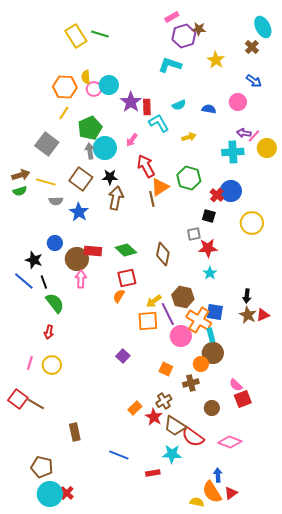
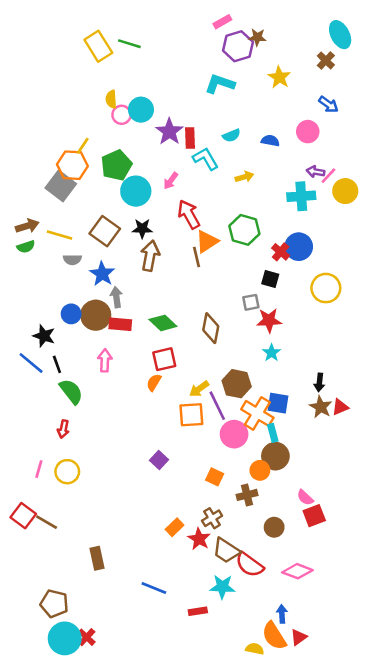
orange hexagon: (65, 87) -> (72, 165), moved
gray arrow: (90, 151) -> (116, 297), moved
brown circle: (77, 259) -> (96, 315), moved

